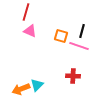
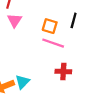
pink triangle: (30, 31) -> (15, 20), turned 40
pink line: (79, 46) -> (53, 43), moved

